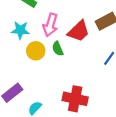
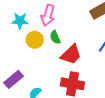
red trapezoid: (79, 31) -> (71, 54), moved

